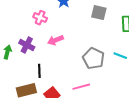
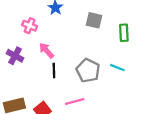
pink arrow: (55, 40) -> (46, 50), turned 70
black line: (39, 71) -> (54, 71), moved

